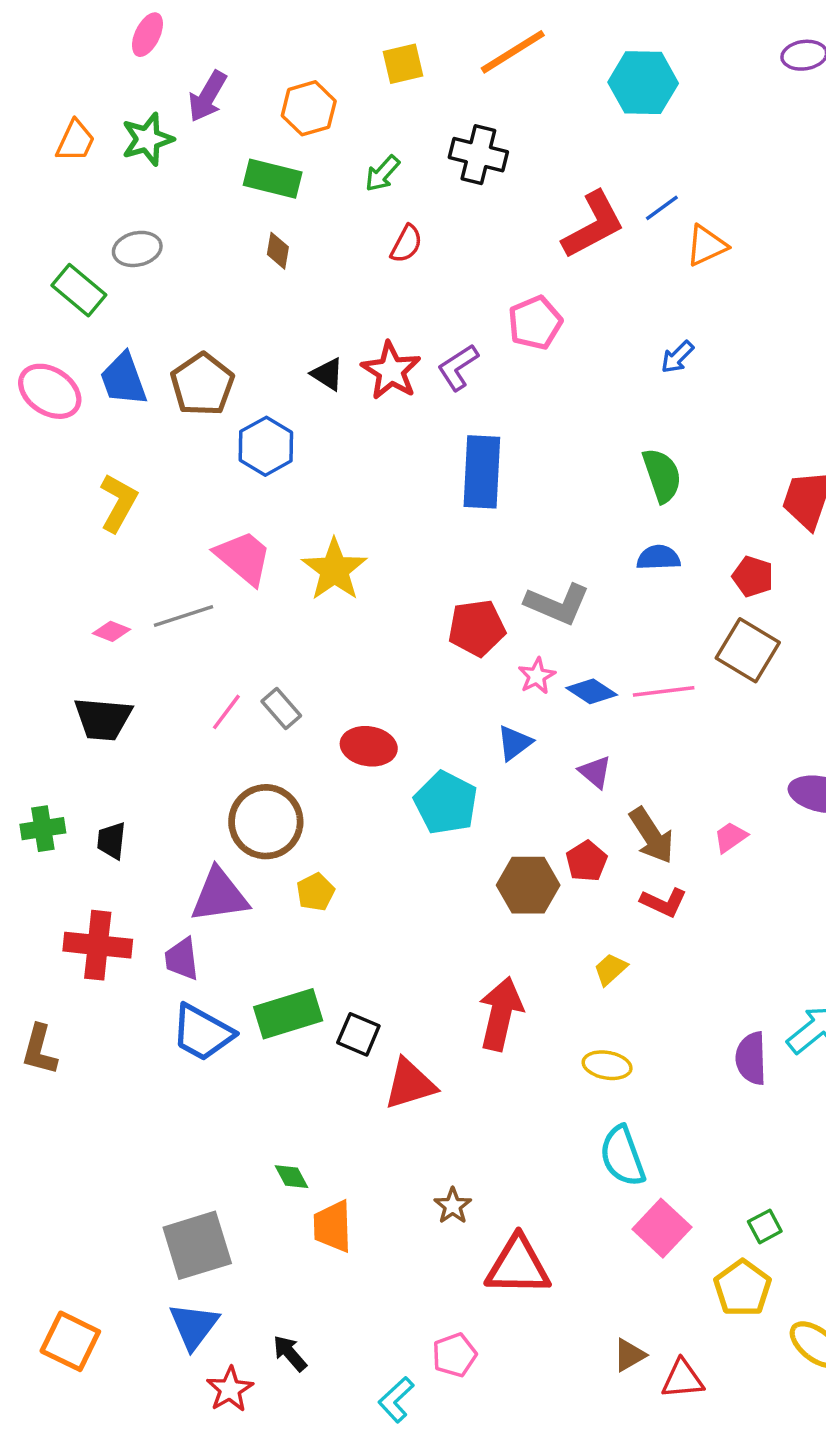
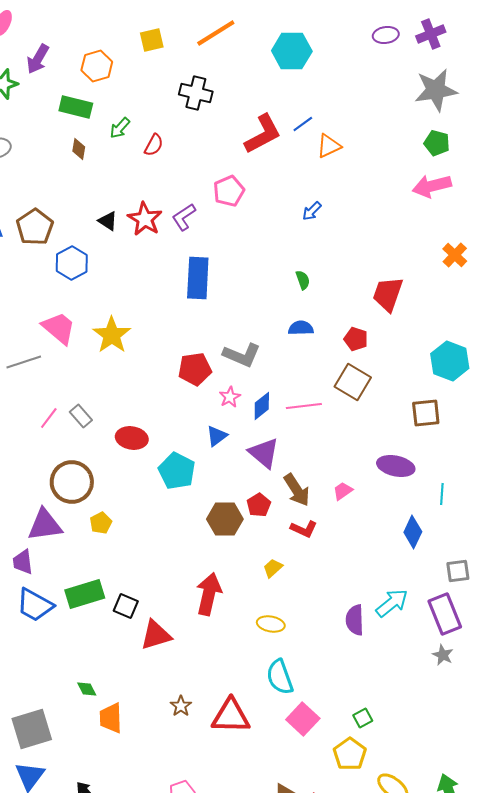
green arrow: (382, 174) -> (120, 128), moved
green semicircle: (662, 475) -> (303, 280), size x0.6
blue diamond: (592, 691) -> (262, 406), turned -72
purple triangle: (595, 772) -> (264, 453), size x1.6
red triangle: (518, 1266) -> (231, 716), moved

